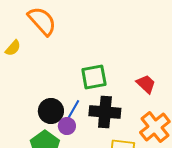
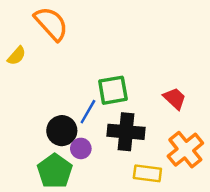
blue line: (73, 110) -> (88, 112), moved

